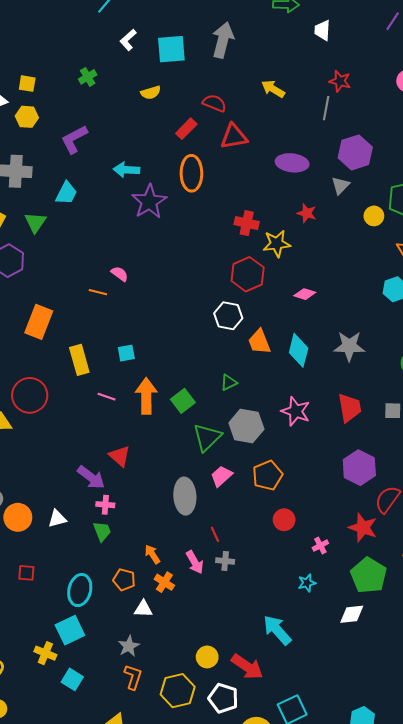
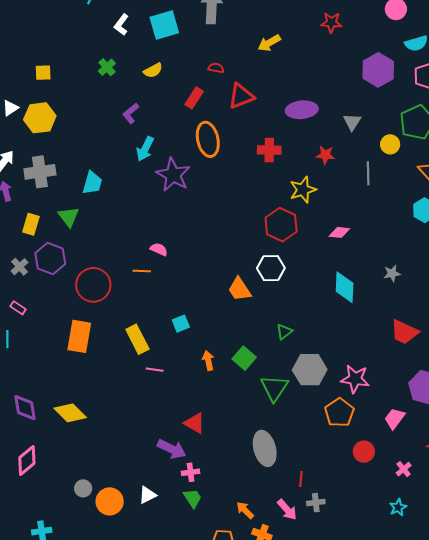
green cross: (88, 77) -> (107, 67), moved
yellow square: (27, 84) -> (43, 73), moved
yellow arrow: (273, 89) -> (269, 43), turned -50
red semicircle: (215, 103) -> (216, 68), size x0.7
gray line: (326, 108) -> (368, 173), moved
yellow hexagon: (27, 117) -> (40, 118), size x1.4
purple L-shape: (74, 139) -> (131, 113), moved, size x0.7
purple hexagon: (355, 152) -> (378, 70), moved
cyan arrow: (126, 170) -> (145, 149), turned -55
red cross: (247, 223) -> (269, 150), moved
orange rectangle: (39, 322) -> (79, 336), moved
orange trapezoid: (259, 342) -> (240, 289), moved
gray star: (349, 346) -> (392, 273), size x0.6
red circle: (30, 395) -> (93, 285), moved
orange arrow: (146, 396) -> (208, 361), size x0.6
pink line: (107, 397) -> (155, 370), moved
red trapezoid: (349, 408) -> (404, 332), turned 136
pink star: (296, 411) -> (355, 379), moved
pink trapezoid: (222, 476) -> (395, 418), moved
red line: (215, 534) -> (301, 479), turned 42

